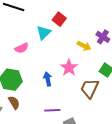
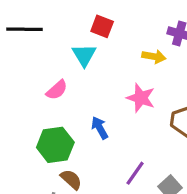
blue arrow: (48, 79) -> (100, 128), moved
purple line: (52, 110) -> (135, 173), turned -35

